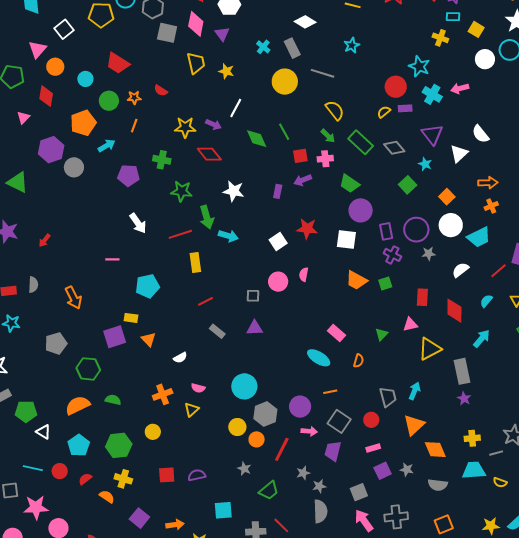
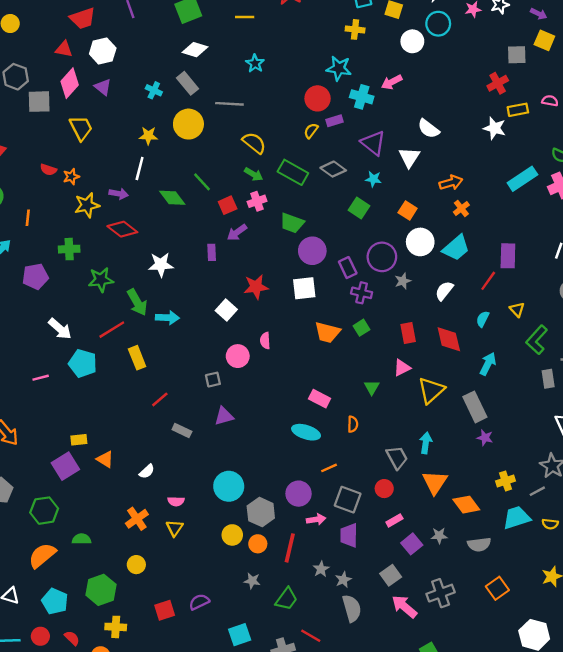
pink diamond: (196, 24) -> (70, 83), turned 45
yellow star: (226, 71) -> (148, 136), moved
orange star: (134, 98) -> (71, 177), moved
cyan pentagon: (147, 286) -> (83, 363), moved, turned -30
red semicircle: (85, 479) -> (72, 638), turned 96

